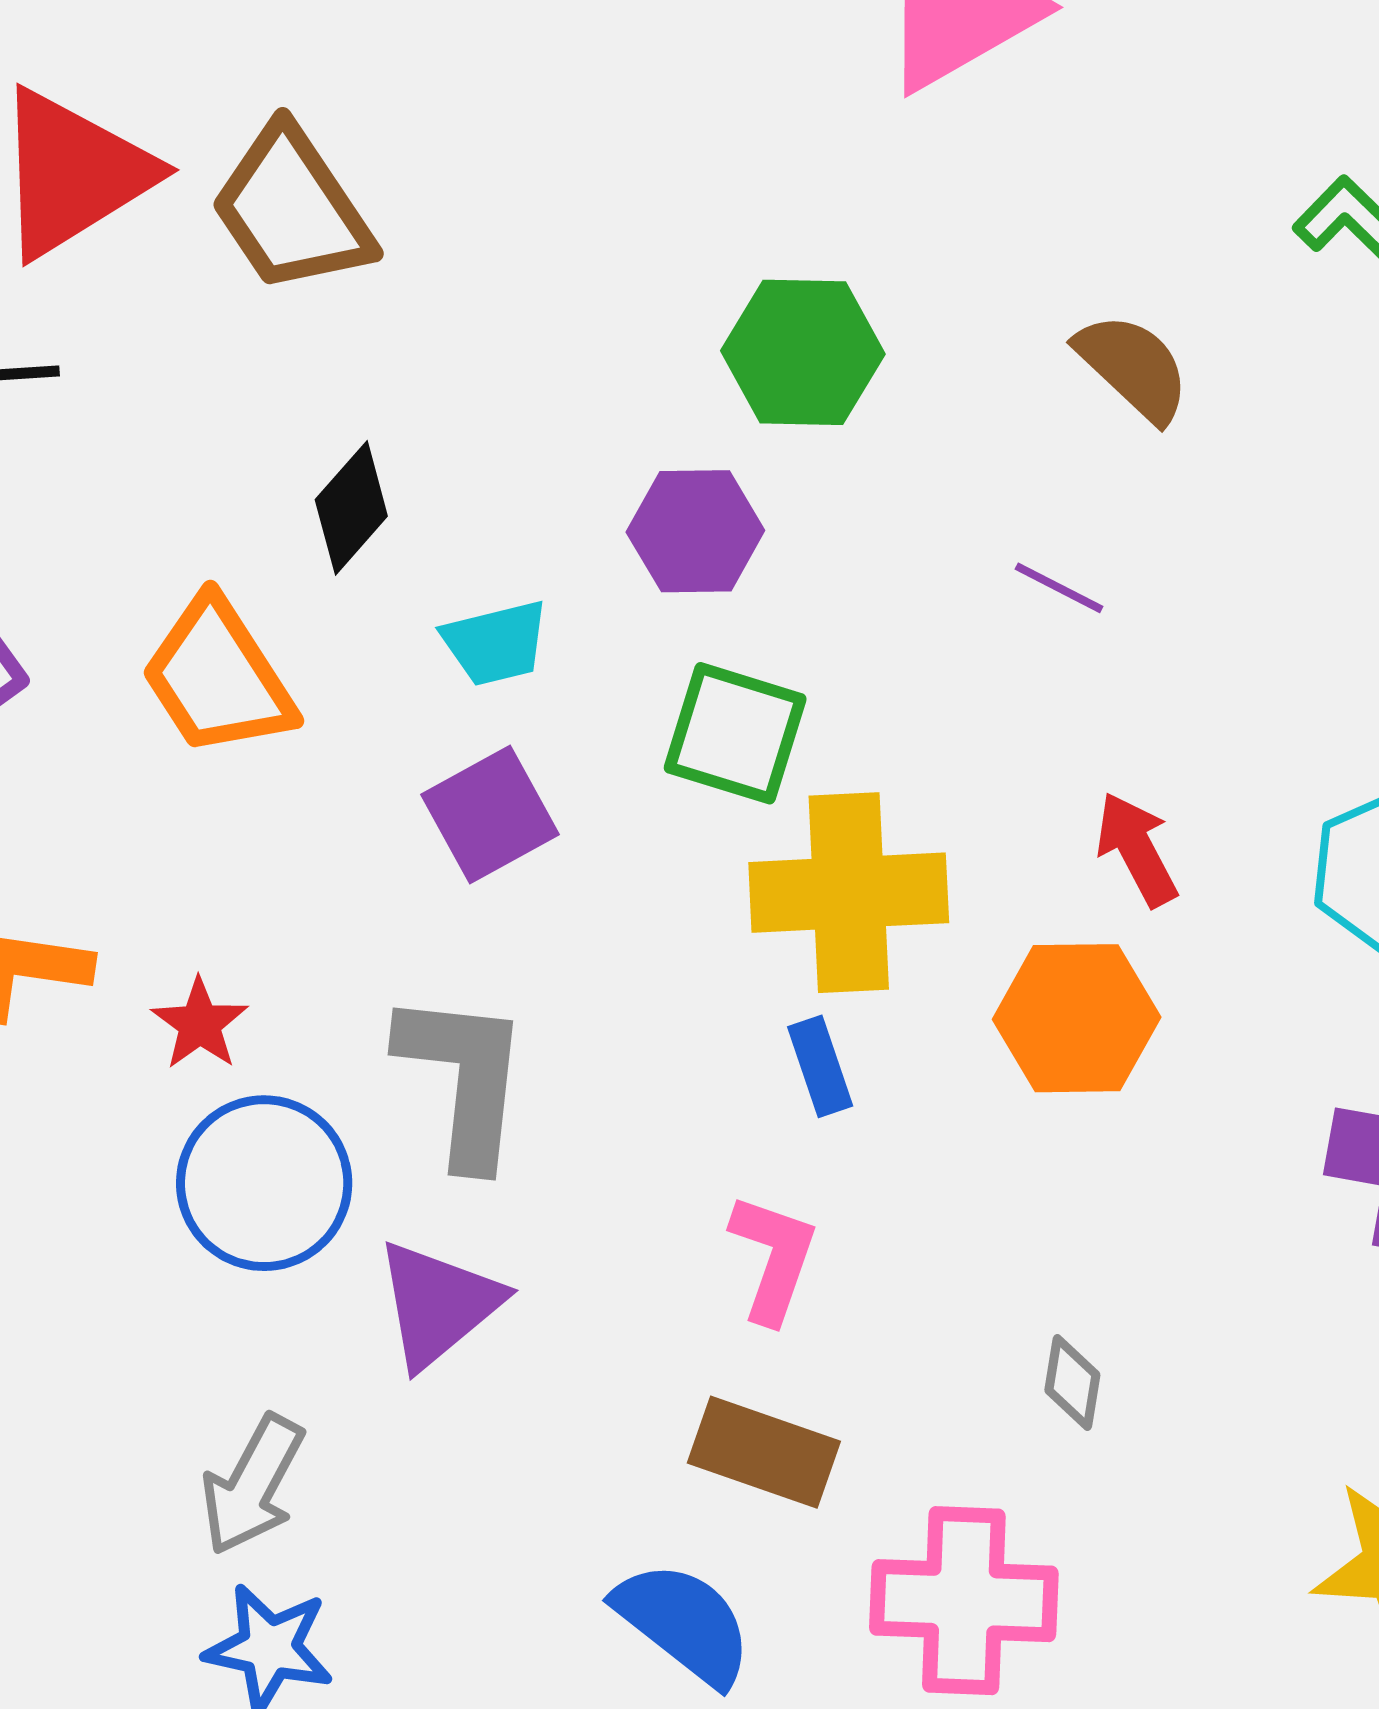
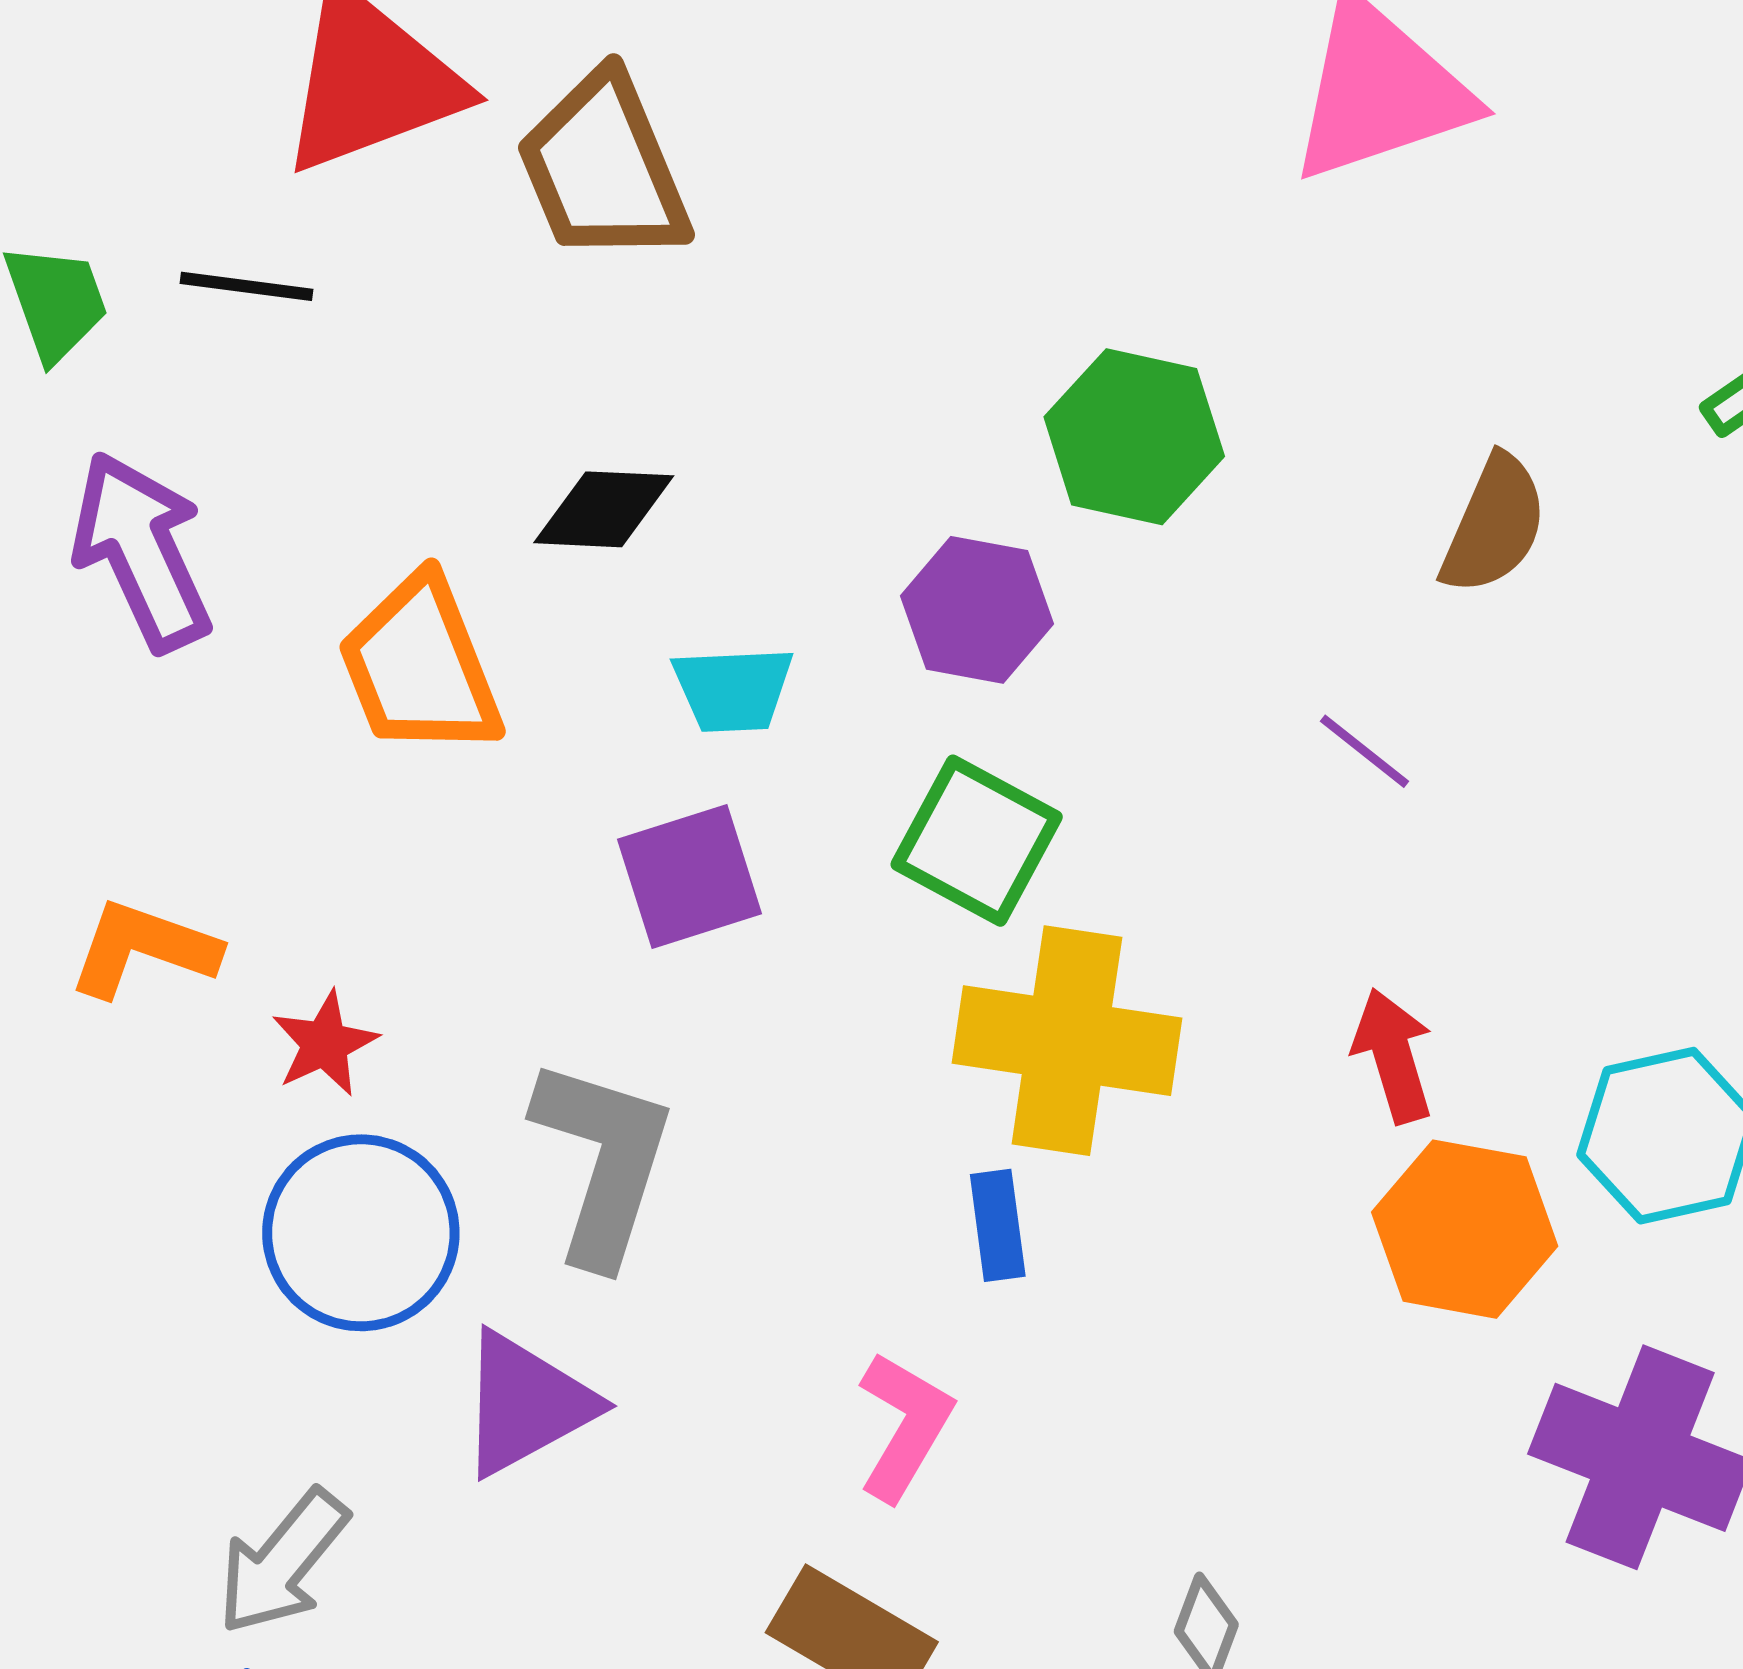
brown semicircle: (1133, 367) -> (1494, 525), turned 59
black diamond: (351, 508) -> (604, 509), turned 40
orange hexagon: (1077, 1018) -> (1465, 1229), moved

